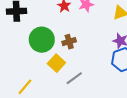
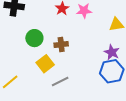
green circle: (42, 40) -> (34, 38), size x0.7

